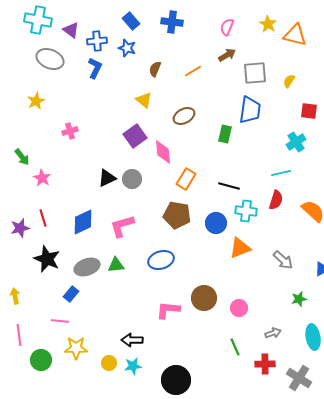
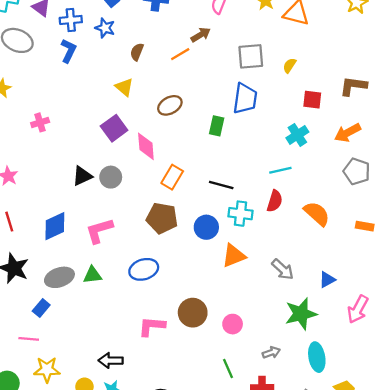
brown arrow: (227, 55) -> (201, 35), moved
green star: (299, 299) -> (301, 314), size x1.8

